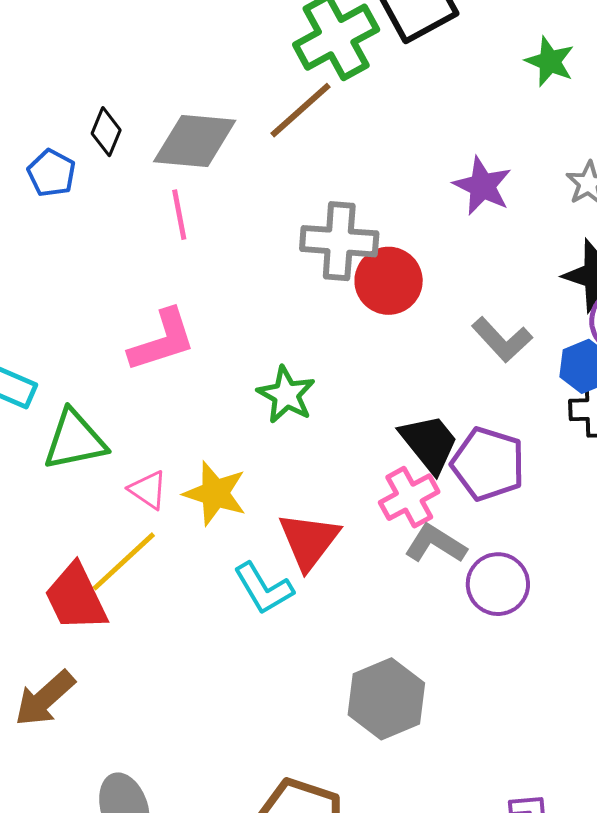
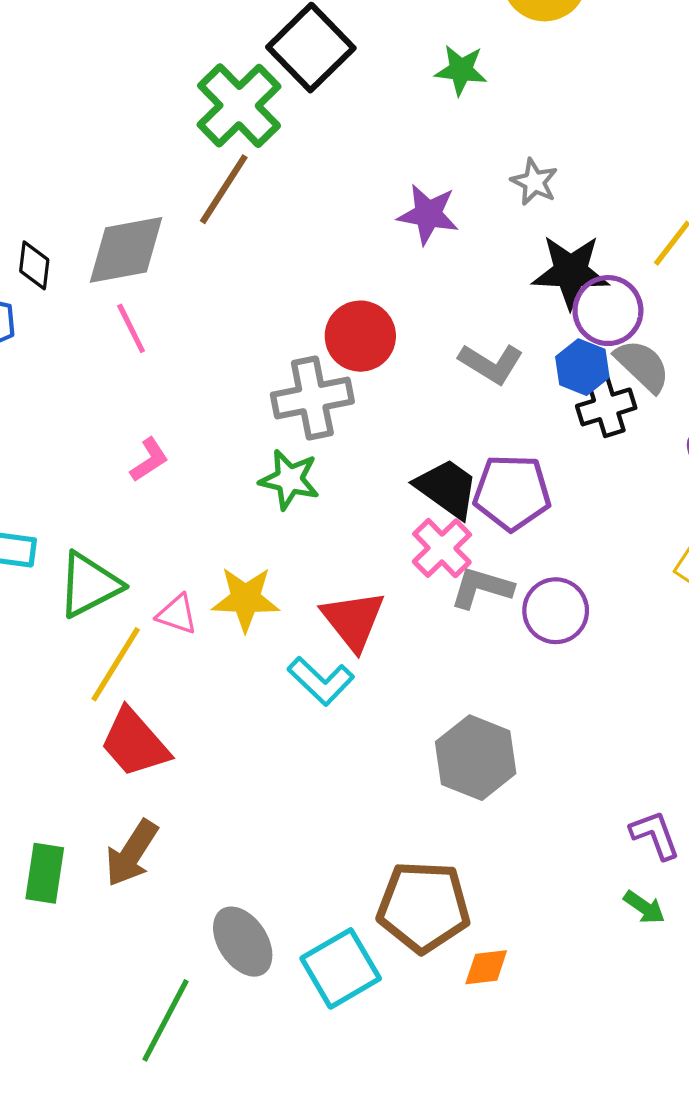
gray cross: (339, 241) -> (312, 398), moved
pink L-shape: (162, 340) -> (149, 460), size x0.6
yellow line: (124, 561) -> (116, 664), moved

